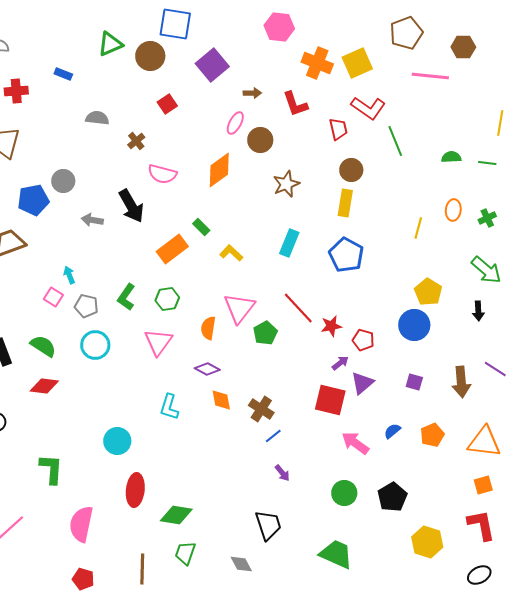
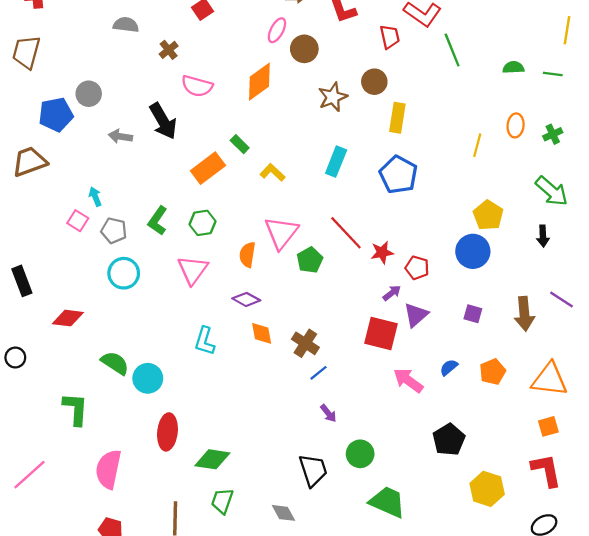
brown circle: (351, 170) -> (374, 82), moved
green semicircle: (43, 346) -> (115, 363), moved
green circle: (344, 493) -> (360, 454), moved

